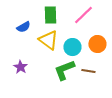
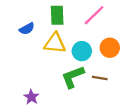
yellow triangle: (48, 40) -> (55, 43), turned -30
purple star: (20, 67) -> (31, 97), moved

